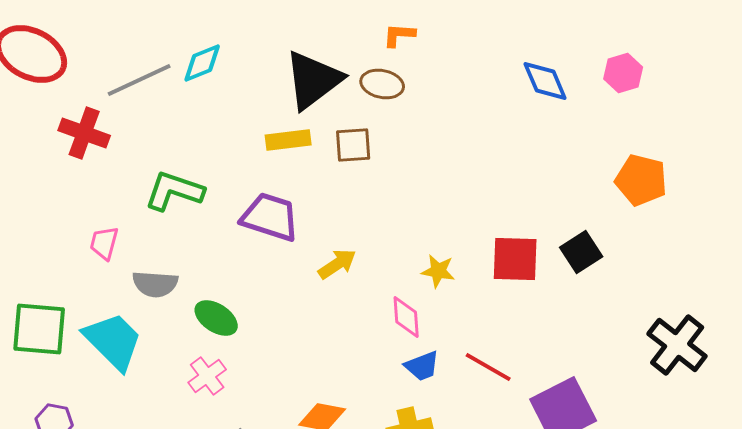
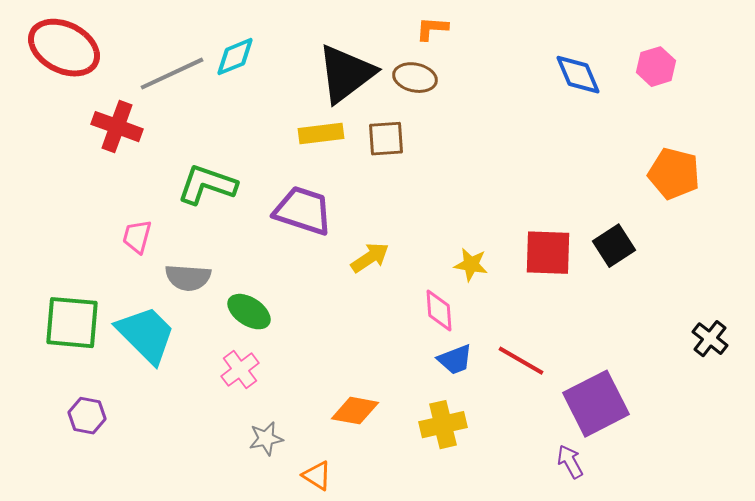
black cross: (677, 345) -> (710, 339), size x0.6

